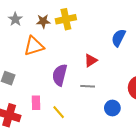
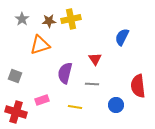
red triangle: (91, 61) -> (95, 59), turned -32
pink rectangle: (36, 103) -> (42, 100), turned 72
yellow line: (59, 112) -> (75, 107), moved, turned -40

